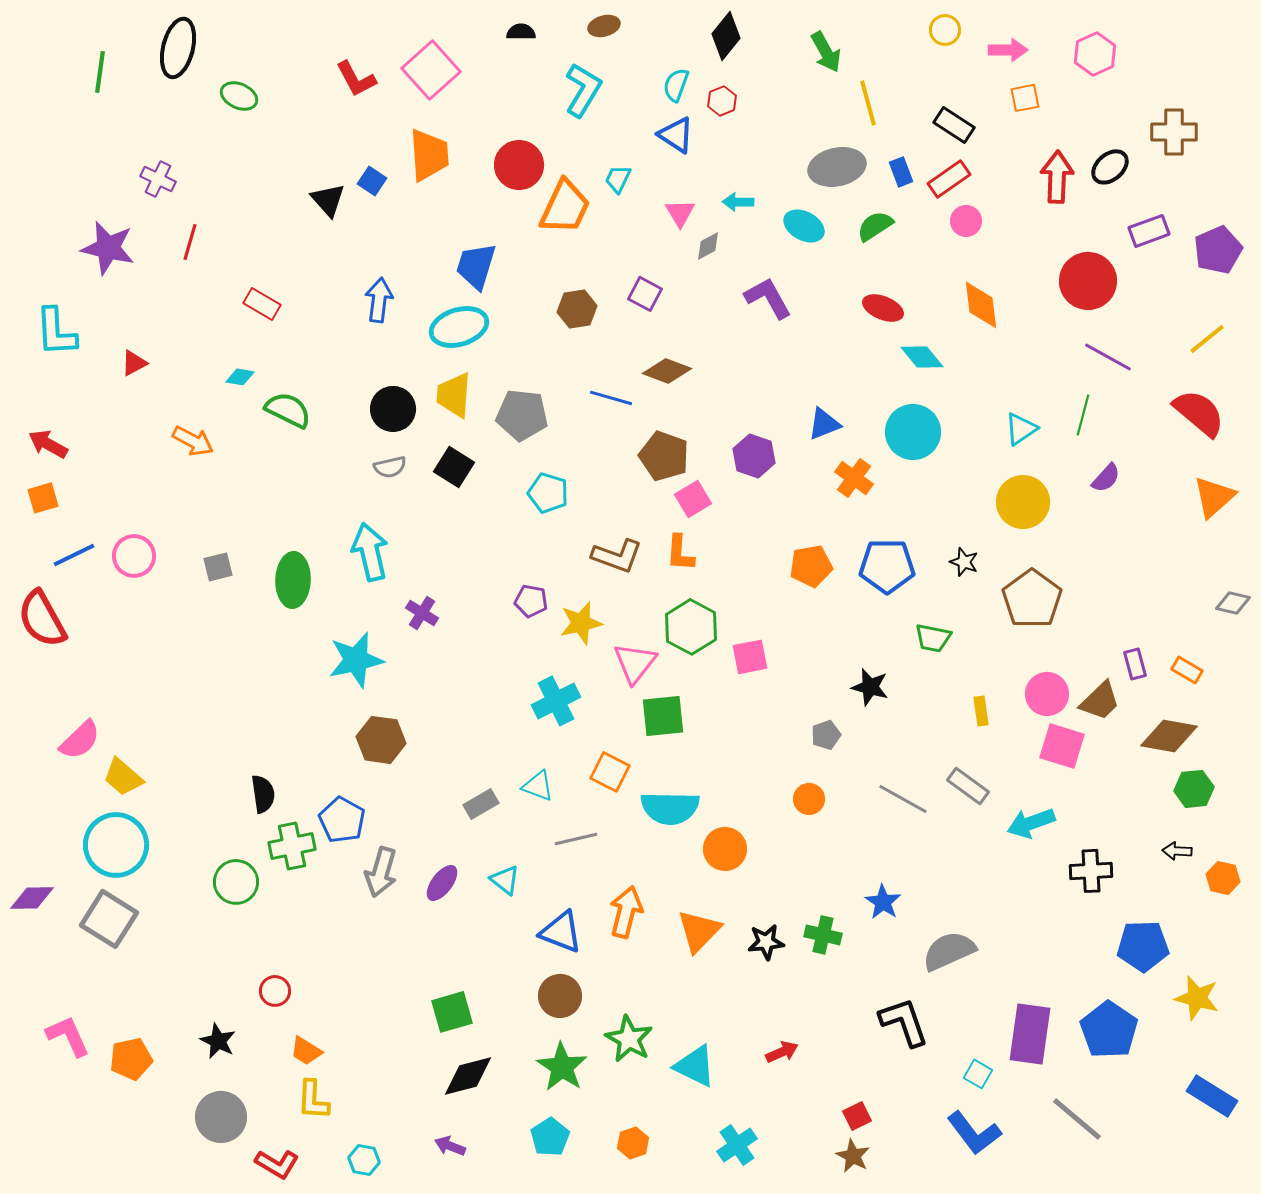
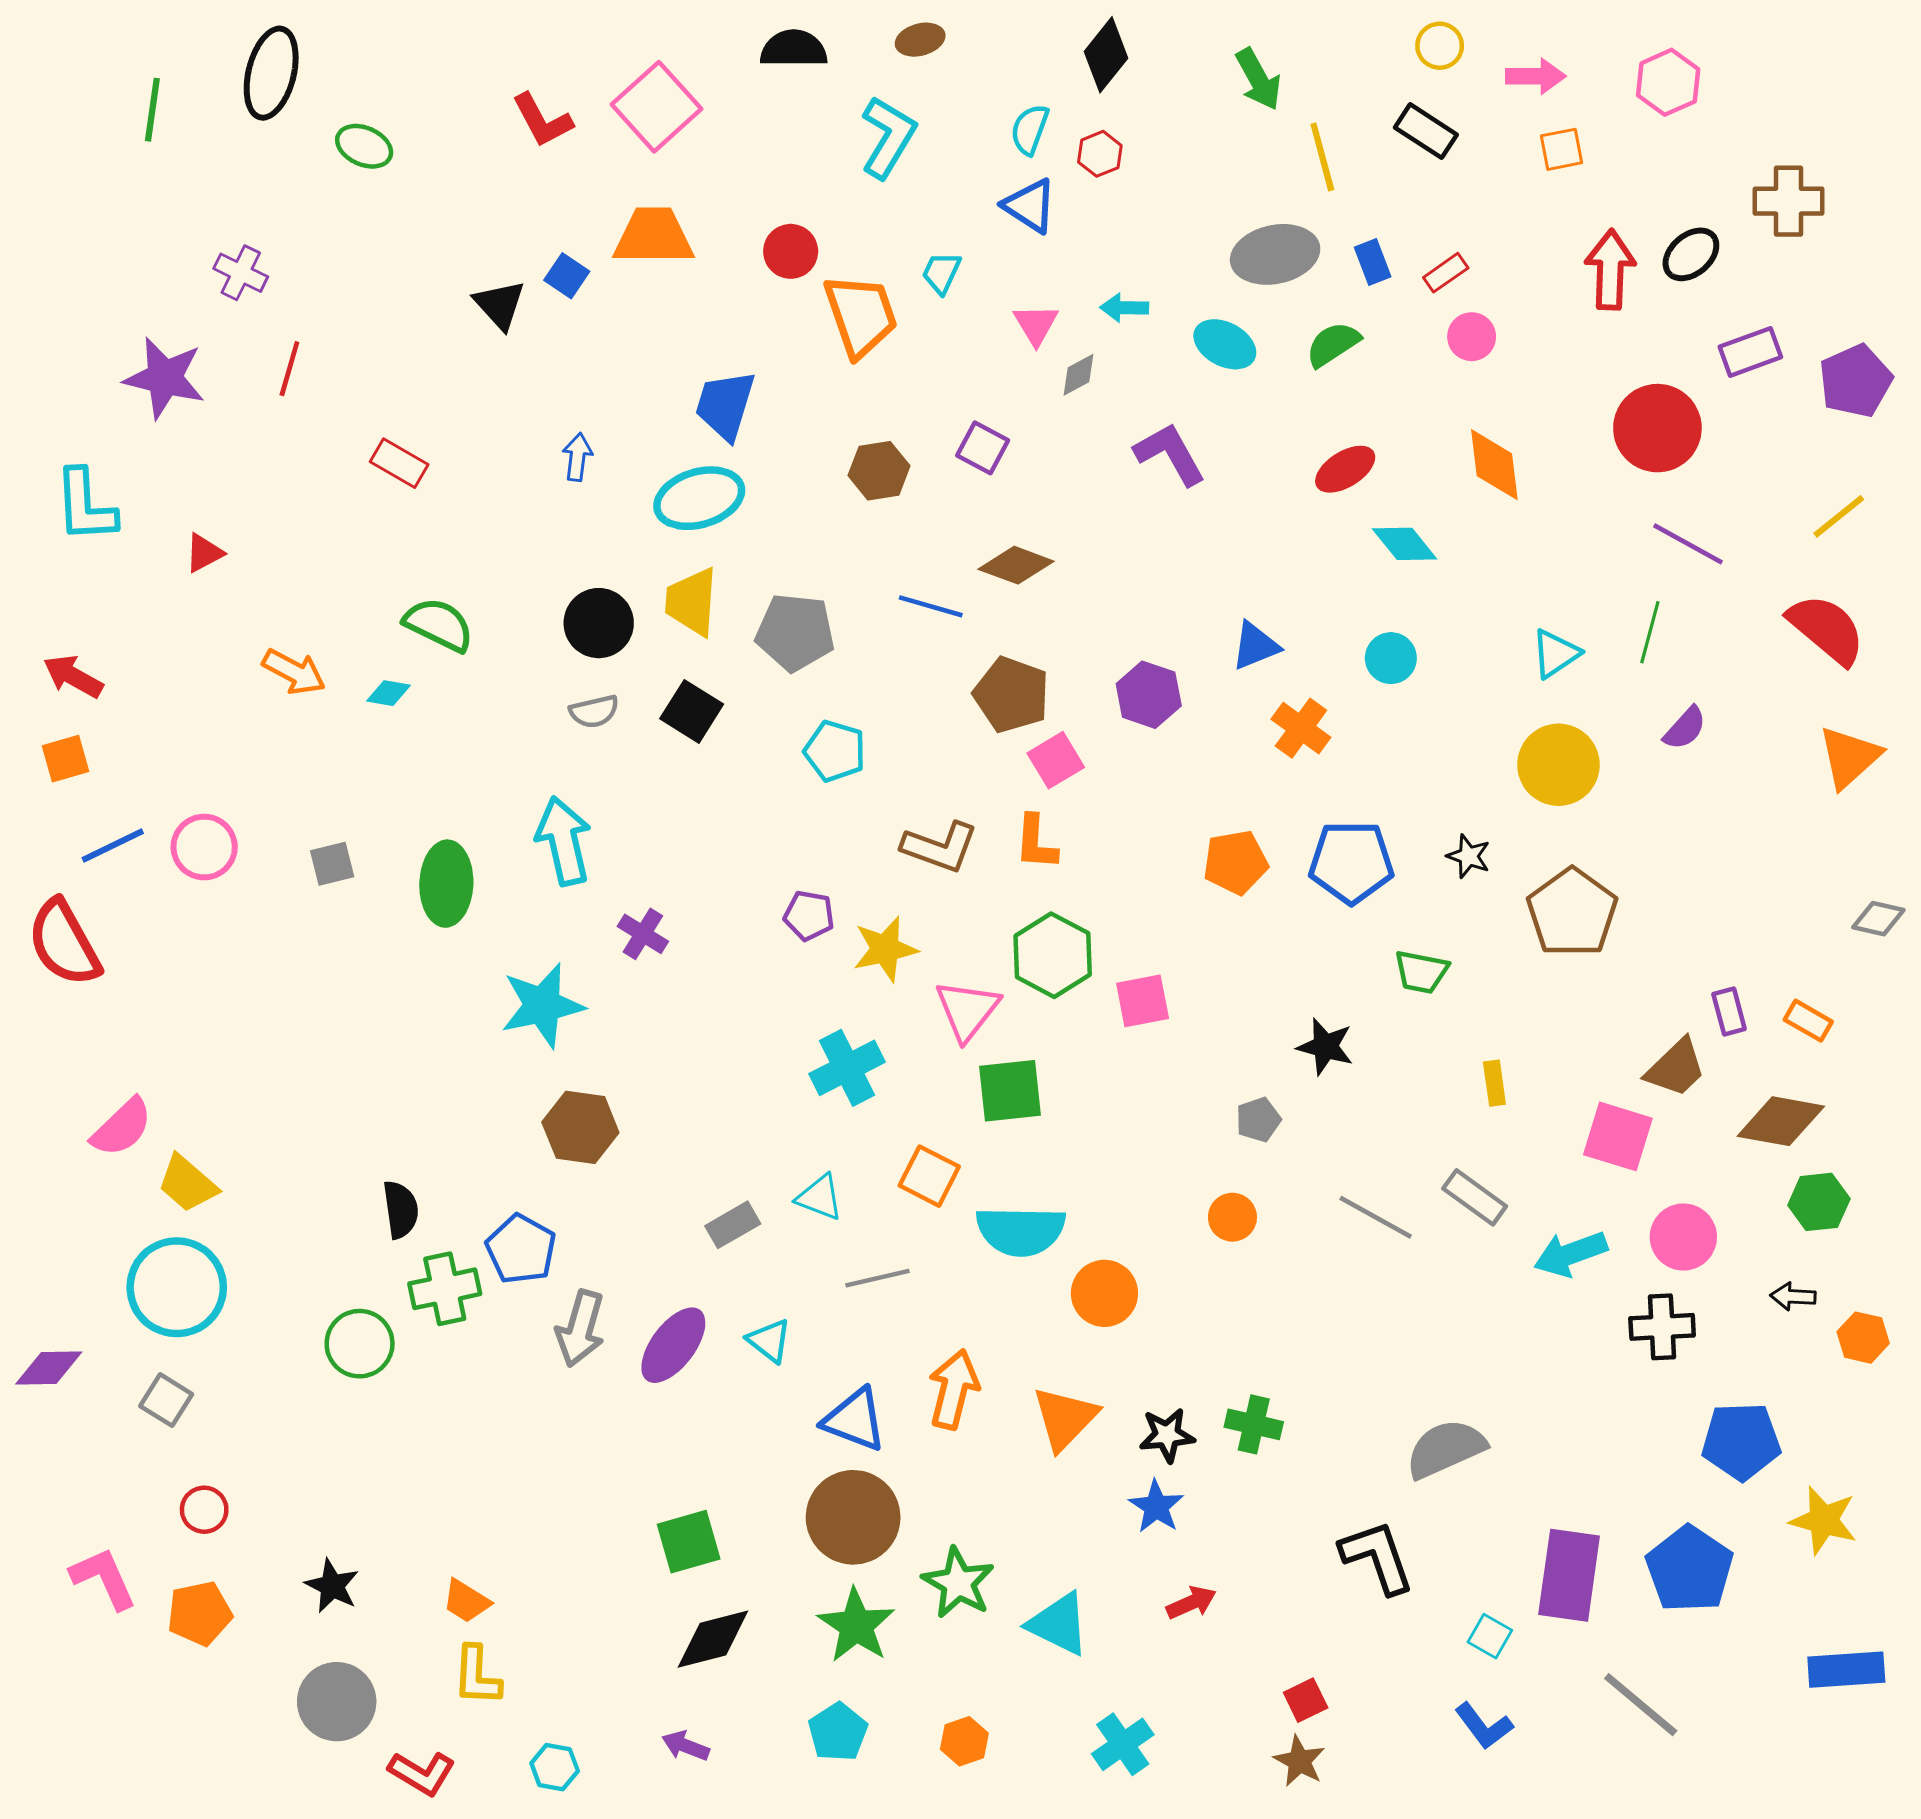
black semicircle: (521, 32) -> (794, 49), size x1.5
black rectangle: (954, 125) -> (1426, 131), moved
orange trapezoid: (429, 155) -> (654, 236), turned -86
red circle: (519, 165) -> (791, 251), size x0.7
red rectangle: (949, 179) -> (1446, 273), size x0.7
orange trapezoid: (565, 207) -> (861, 315), turned -44
blue arrow: (379, 300) -> (577, 457), size x0.7
red ellipse: (883, 308) -> (1345, 469), turned -54
cyan diamond: (240, 377) -> (388, 693), moved
cyan circle: (913, 432) -> (1391, 658), size x0.6
pink circle: (1047, 694) -> (1683, 1237), moved
purple ellipse: (442, 883) -> (673, 1345), size x1.4
blue star: (883, 902) -> (1156, 1507), moved
gray square: (109, 919) -> (166, 1400), size x0.6
red circle: (275, 991) -> (204, 1510), moved
brown circle: (560, 996) -> (853, 1517), size x1.4
blue rectangle: (1212, 1096) -> (1846, 1670), turned -36
blue L-shape: (974, 1133) -> (1484, 1726), size x0.7

